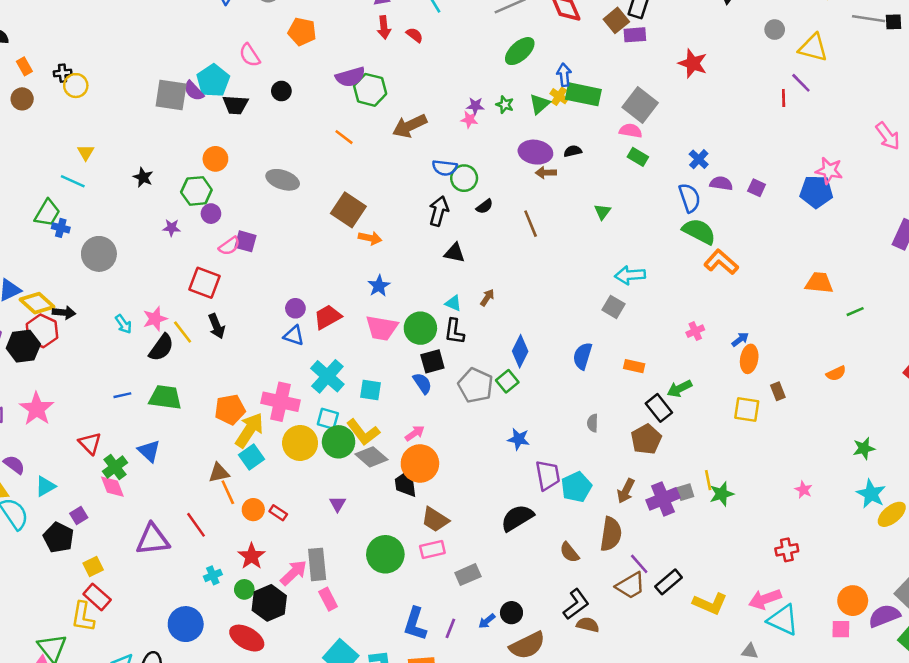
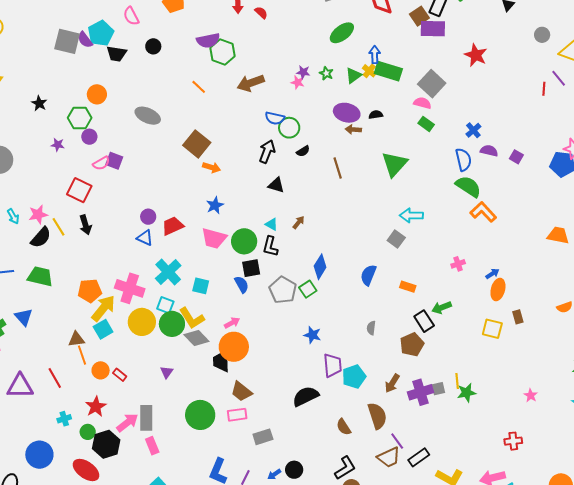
purple rectangle: (635, 35) -> (433, 29), size x1.4
green triangle: (602, 212) -> (395, 164), size x2.0
brown semicircle: (611, 534) -> (377, 416), turned -32

